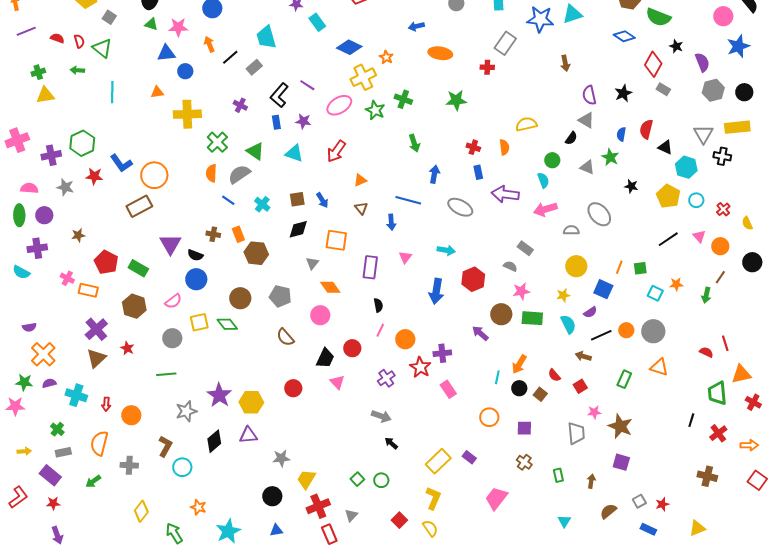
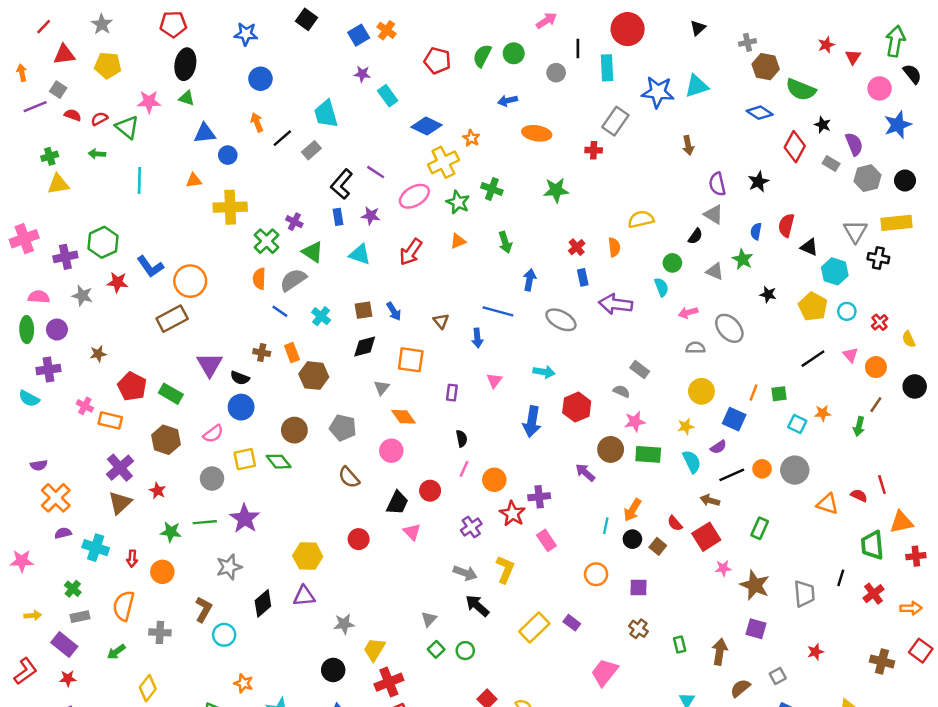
gray square: (109, 17) -> (58, 90), moved
pink star: (178, 27) -> (149, 102), moved
red semicircle: (79, 41) -> (99, 119), turned -104
gray rectangle: (663, 89) -> (831, 164), moved
purple cross: (240, 105) -> (294, 222), moved
red cross: (473, 147) -> (577, 247), turned 32
orange triangle: (360, 180) -> (458, 241), moved
pink arrow: (545, 209) -> (688, 313), moved, size x0.7
purple rectangle: (370, 267) -> (452, 393), size x0.6
orange triangle: (659, 367) -> (827, 504), moved
green star: (24, 382) -> (171, 532), moved
red square: (580, 386) -> (706, 537), size x1.6
purple star: (219, 395) -> (245, 519), moved
red cross: (753, 402) -> (916, 556), turned -35
gray trapezoid: (576, 433) -> (804, 594), moved
black arrow: (391, 443) -> (477, 606), size x1.5
brown cross: (707, 476) -> (882, 661), moved
brown arrow: (591, 481) -> (720, 652), size x1.5
yellow L-shape: (433, 498) -> (505, 569), moved
red star: (662, 504) -> (815, 652), moved
yellow diamond: (141, 511) -> (148, 688), moved
gray triangle: (351, 515) -> (429, 619), moved

